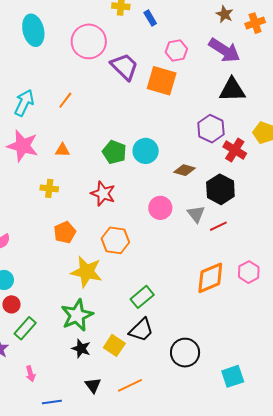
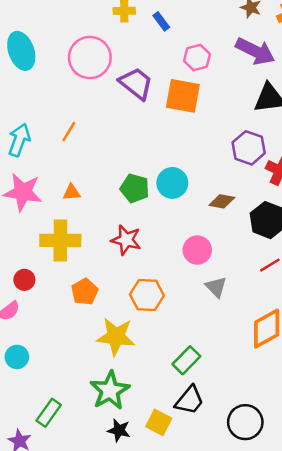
yellow cross: (49, 188) -> (60, 240), size x1.8
gray triangle: (196, 214) -> (216, 287), moved
red circle: (11, 304) -> (24, 280), moved

